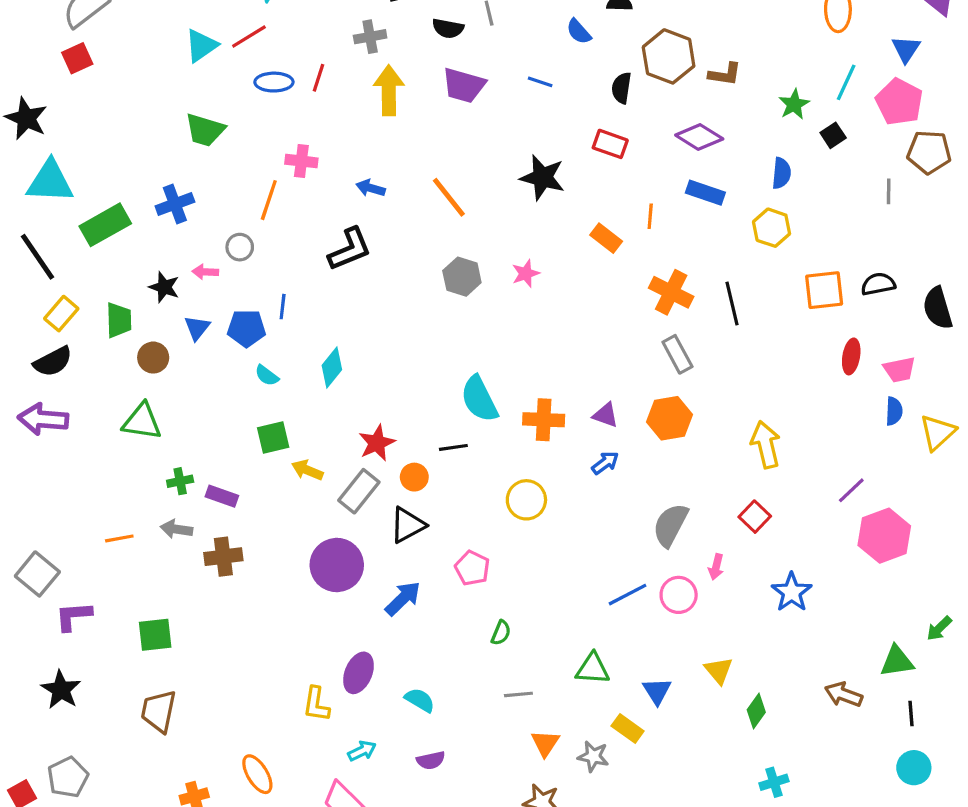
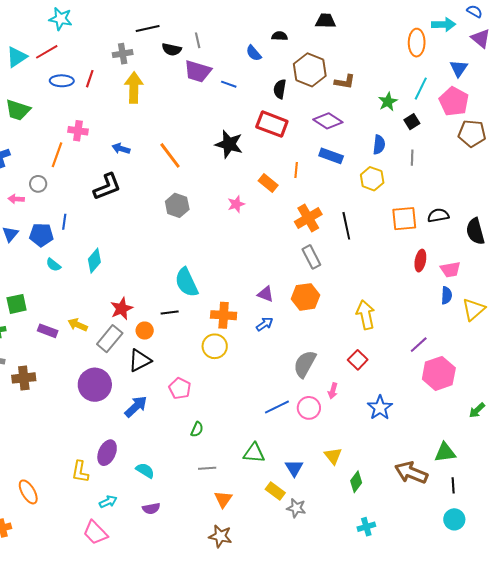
purple trapezoid: (464, 85) -> (198, 71), moved
red rectangle: (610, 144) -> (272, 124), size x1.4
gray line: (889, 191) -> (412, 158), moved
pink star: (526, 274) -> (236, 204), moved
orange cross: (671, 292) -> (308, 218), turned 32
orange cross: (544, 420) -> (224, 315), moved
green square: (273, 437) -> (17, 304), moved
purple rectangle: (222, 496) -> (48, 331), moved
green arrow: (939, 628) -> (477, 410), moved
brown arrow: (844, 694) -> (411, 473), size x1.4
gray star: (593, 756) -> (296, 508), moved
orange ellipse: (257, 774) -> (28, 492), moved

